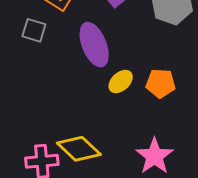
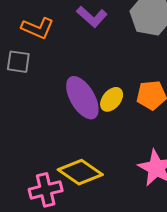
purple ellipse: (94, 45) -> (82, 98), moved

